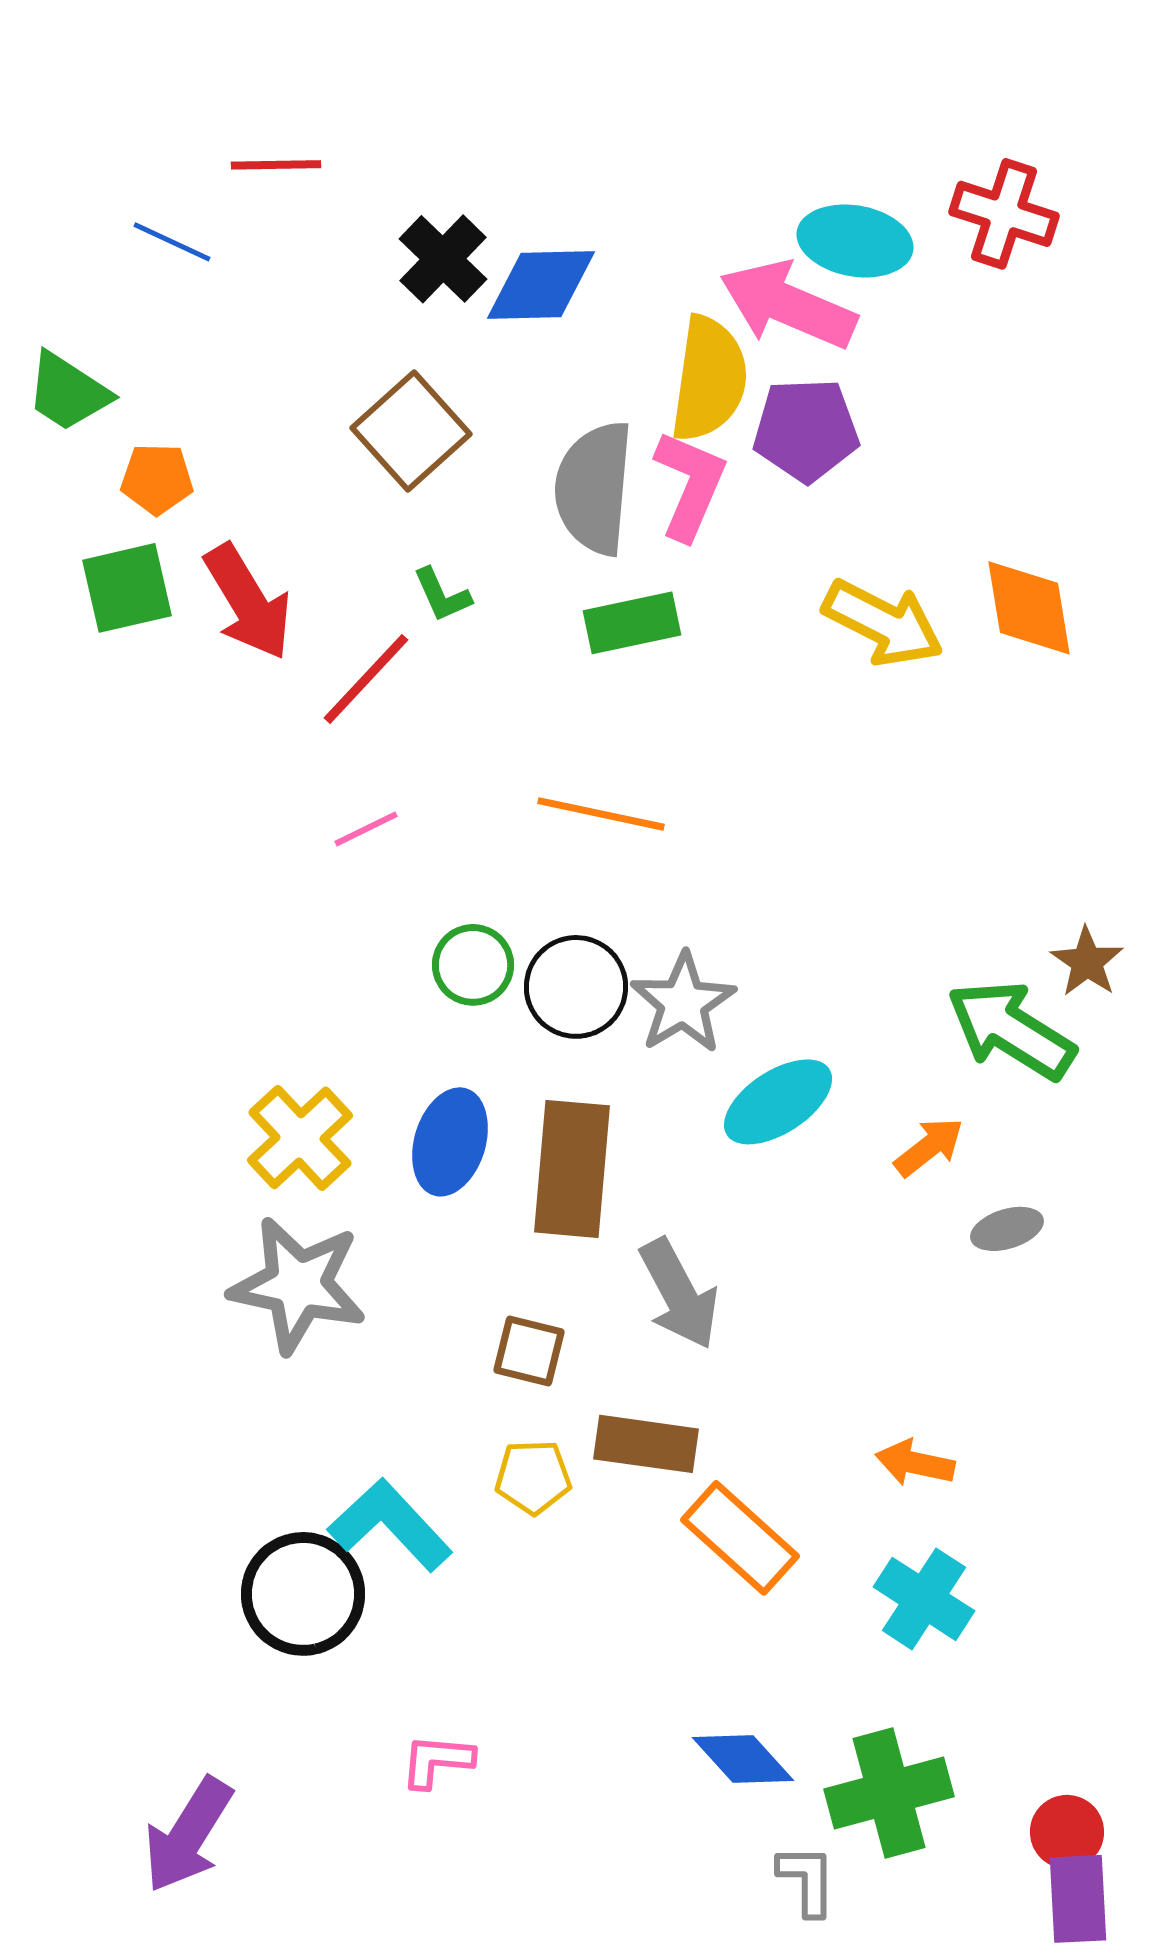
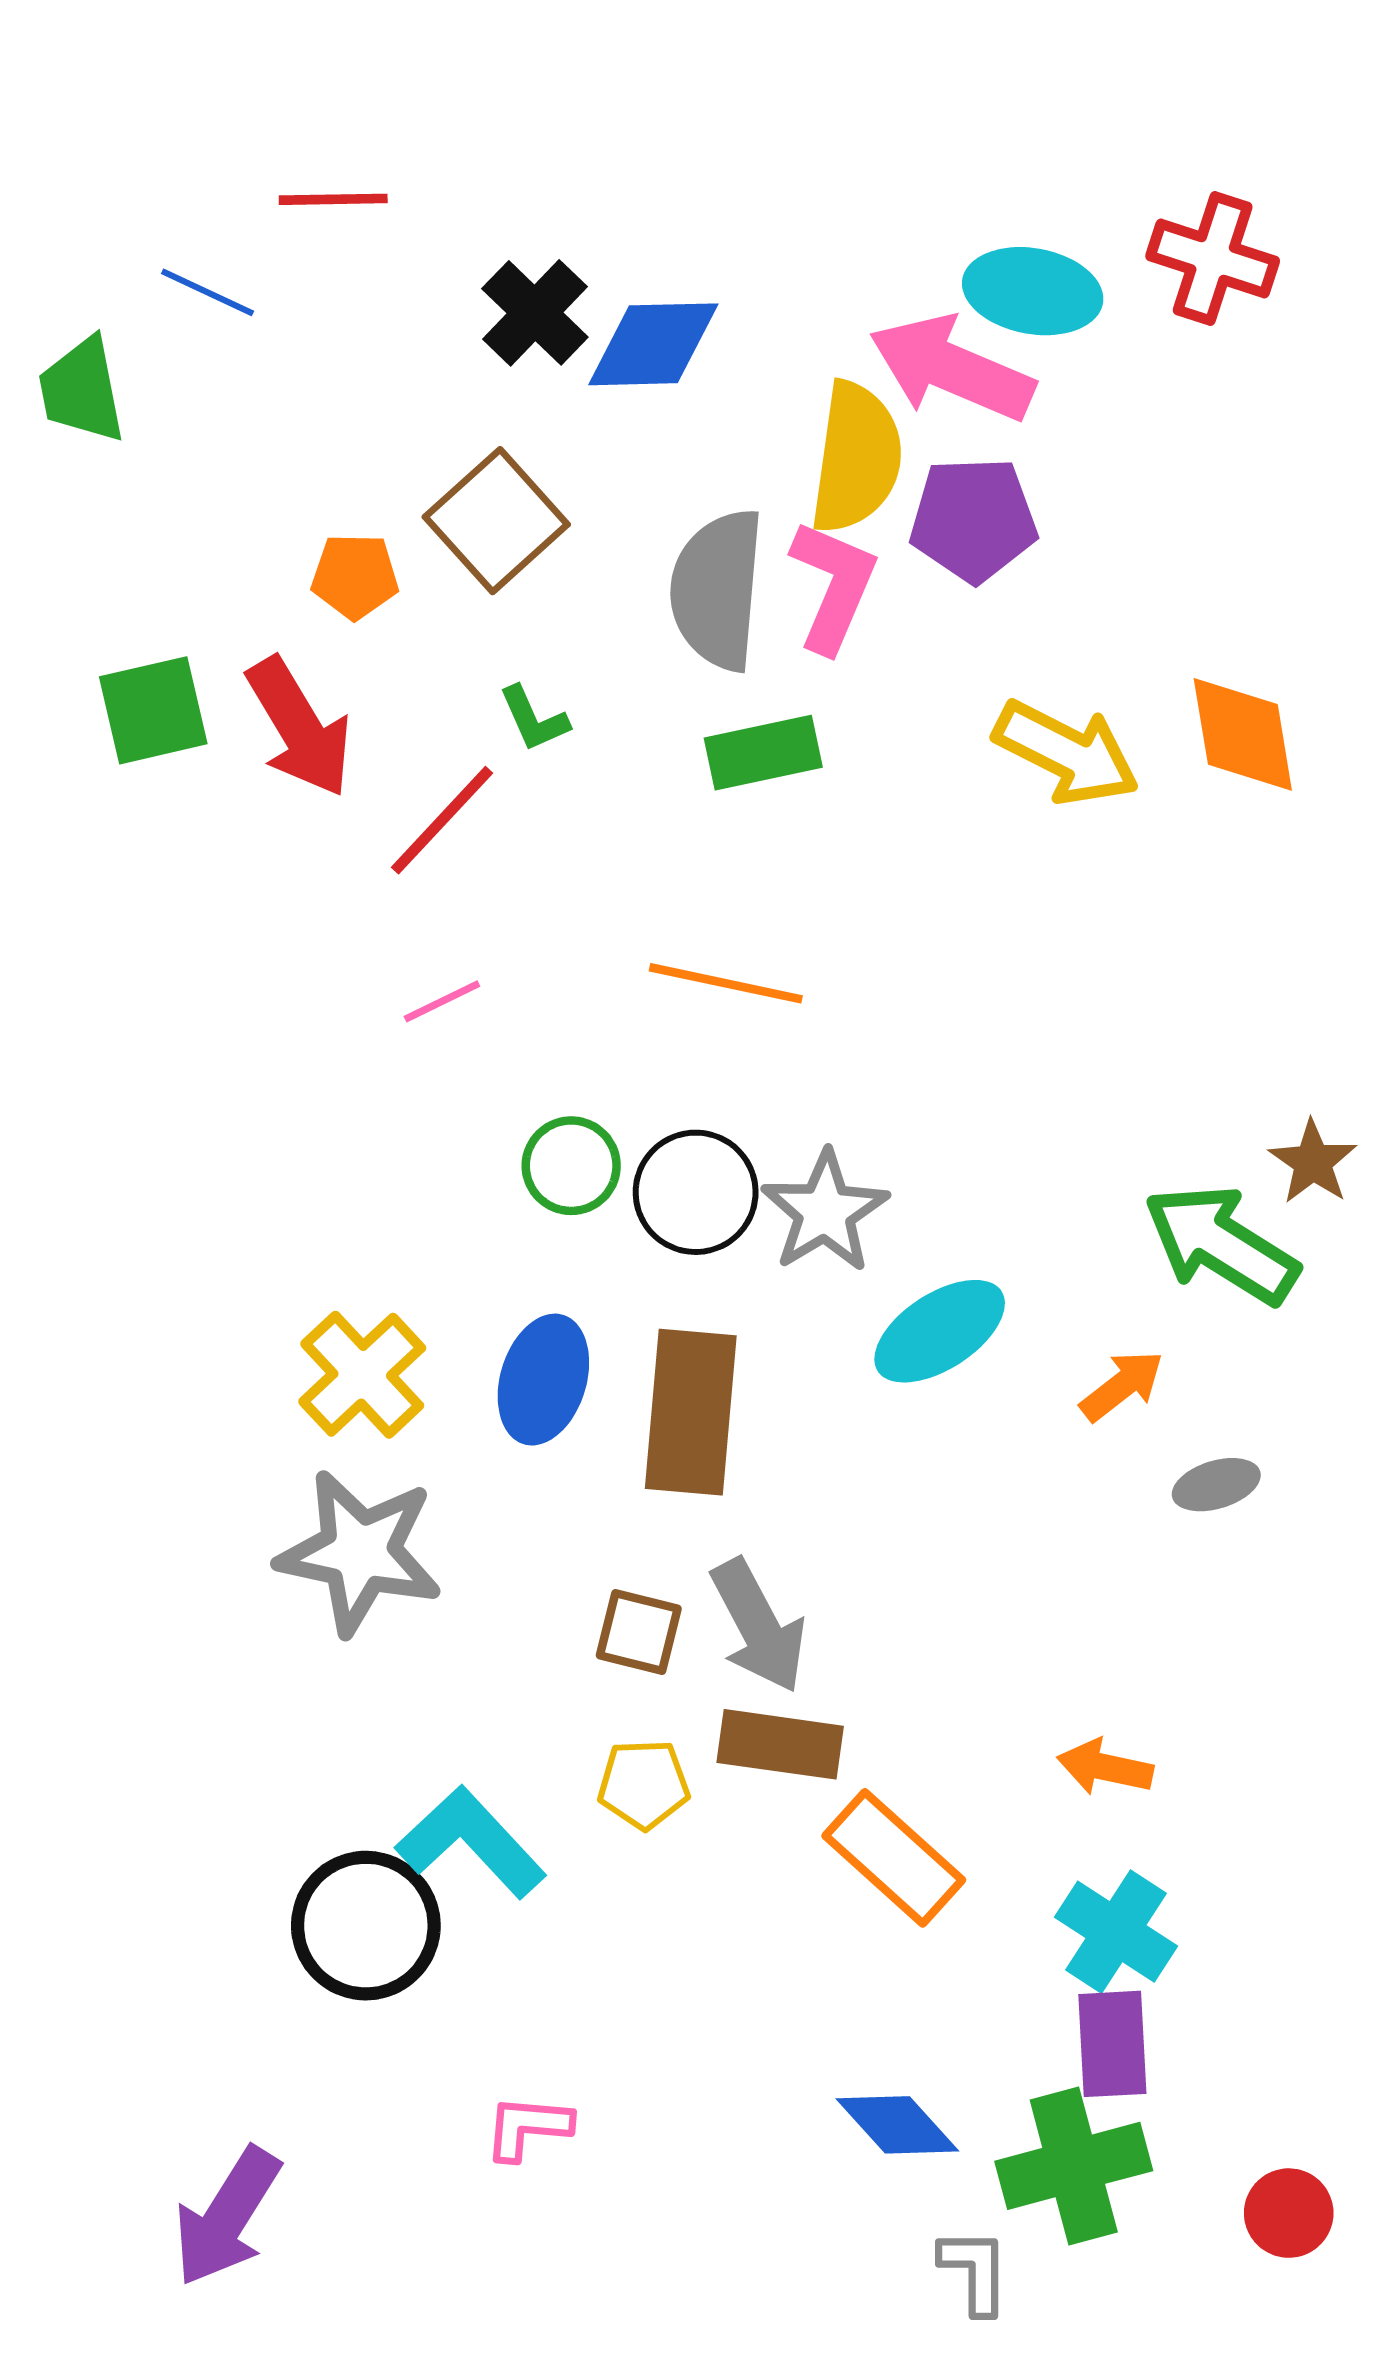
green trapezoid: (68, 392) -> (82, 390), moved, turned 46
orange pentagon: (157, 479) -> (355, 576), moved
gray arrow: (679, 1294) -> (758, 1626), moved
purple rectangle: (1078, 1899) -> (1112, 2044), moved

